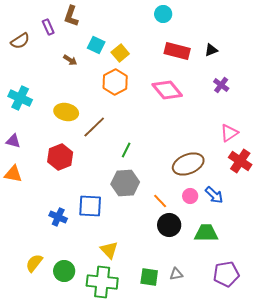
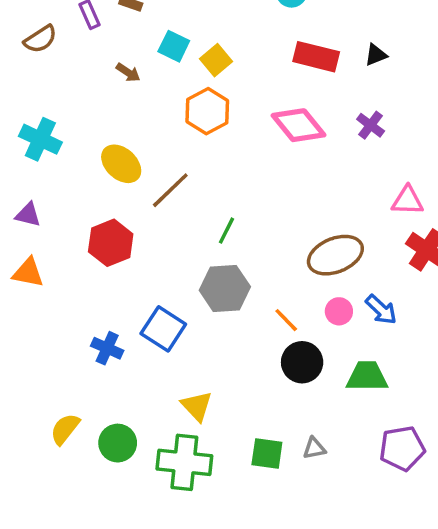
purple cross: (221, 85) -> (371, 125), moved
yellow ellipse: (66, 112) -> (121, 164), turned 30
pink triangle: (229, 133) -> (407, 201), turned 36
blue square: (90, 206) -> (163, 329), turned 30

